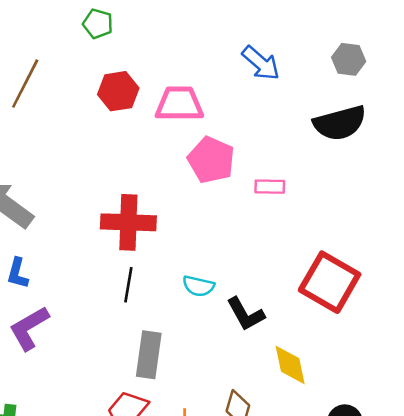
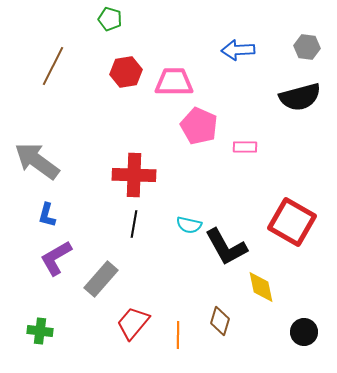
blue arrow: (261, 63) -> (238, 50), turned 136
black L-shape: (246, 314) -> (226, 247), size x1.4
gray rectangle: (149, 355) -> (101, 279), moved, turned 33

